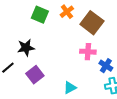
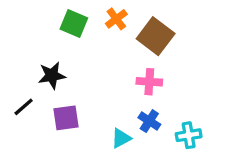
blue cross: (106, 66) -> (149, 121), moved
purple square: (35, 75) -> (66, 118), turned 30

